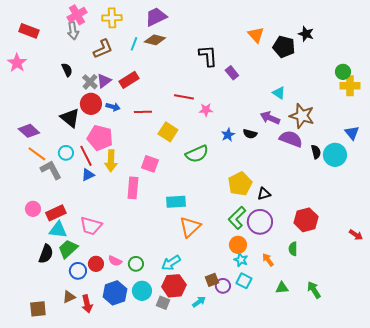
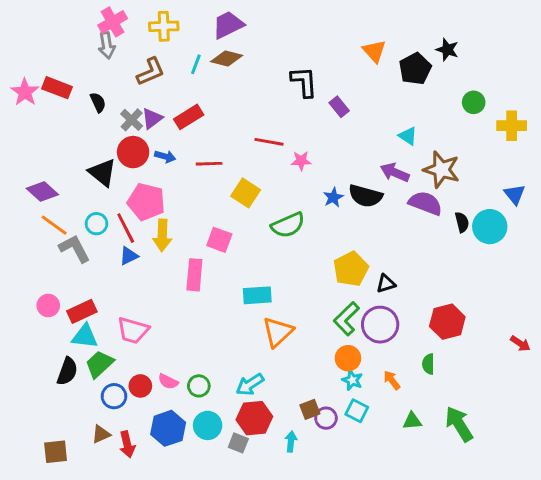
red rectangle: (29, 31) -> (57, 88), moved
black pentagon: (284, 47) -> (415, 69), turned 30
green circle: (343, 72) -> (474, 102), moved
black semicircle: (250, 134) -> (365, 196), size x1.6
green arrow: (314, 290) -> (459, 424), size x1.4
cyan arrow: (199, 302) -> (291, 441), turned -48

